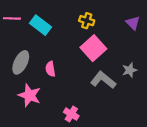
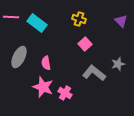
pink square: (93, 48) -> (85, 44), size x0.6
pink star: (30, 95) -> (43, 87), moved
pink cross: (71, 114) -> (65, 93), moved

